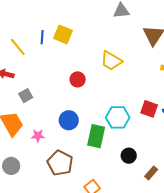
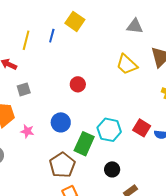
yellow square: (63, 34) -> (75, 21), moved
yellow line: (18, 47) -> (26, 40), turned 42
yellow trapezoid: (111, 61) -> (127, 64), moved
brown pentagon: (60, 163) -> (62, 165), moved

